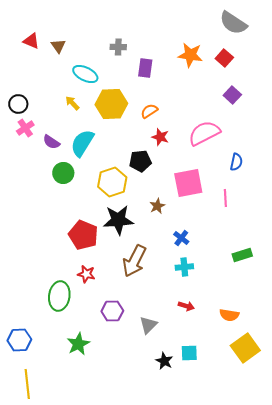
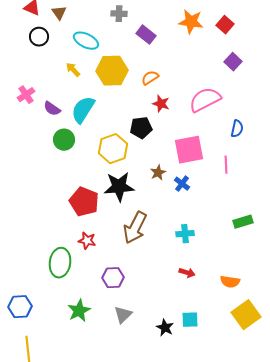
purple rectangle: (145, 68) -> (146, 35), turned -60
black circle: (18, 104) -> (39, 37), moved
blue cross: (181, 238) -> (182, 184), moved
gray triangle: (148, 325) -> (123, 315), moved

